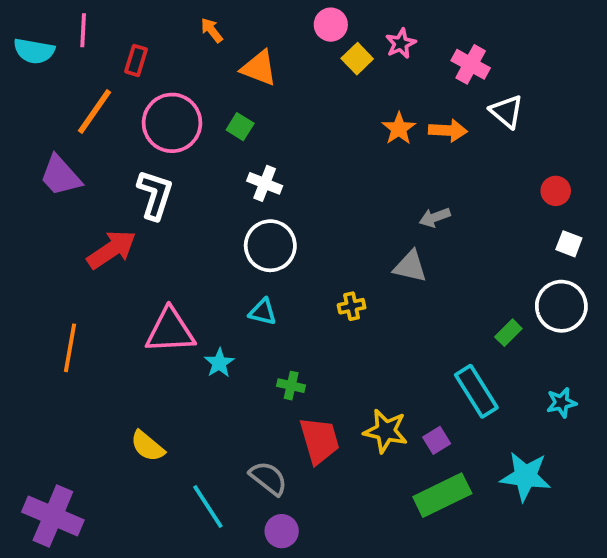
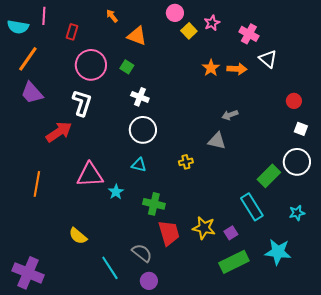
orange line: (95, 112) -> (28, 59), moved
green rectangle: (508, 333) -> (269, 176), size x1.6
green cross: (291, 386) -> (154, 204), size x1.5

